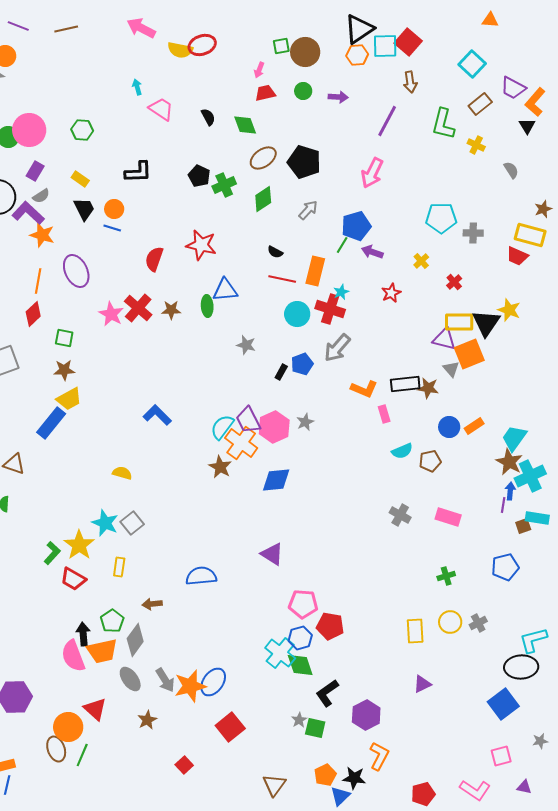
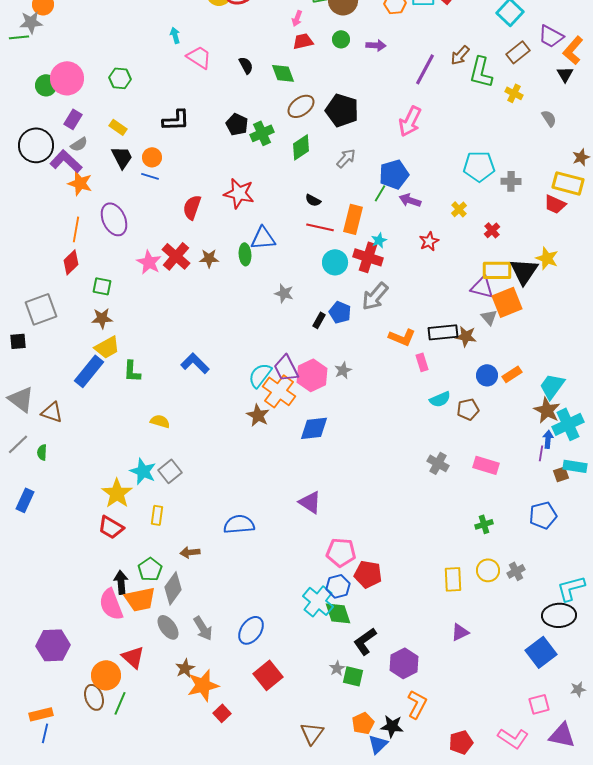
brown arrow: (410, 82) -> (460, 55), moved, turned 50
blue pentagon: (302, 364) -> (340, 312), turned -30
green L-shape: (52, 553) -> (132, 371), moved, turned 140
orange star: (190, 686) -> (203, 685), moved
purple triangle: (524, 787) -> (562, 735), size x1.8

